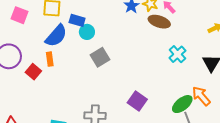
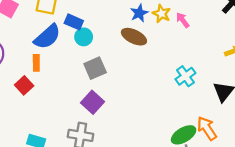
brown ellipse: (159, 22) -> (134, 37), moved
red square: (33, 72) -> (24, 85), moved
purple square: (137, 101) -> (92, 102), moved

